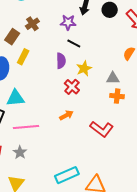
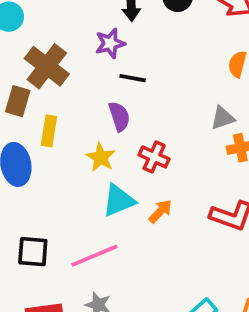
brown cross: (32, 24) -> (47, 66), size x1.6
yellow star: (84, 68) -> (101, 157), moved
cyan triangle: (15, 98) -> (119, 200), moved

